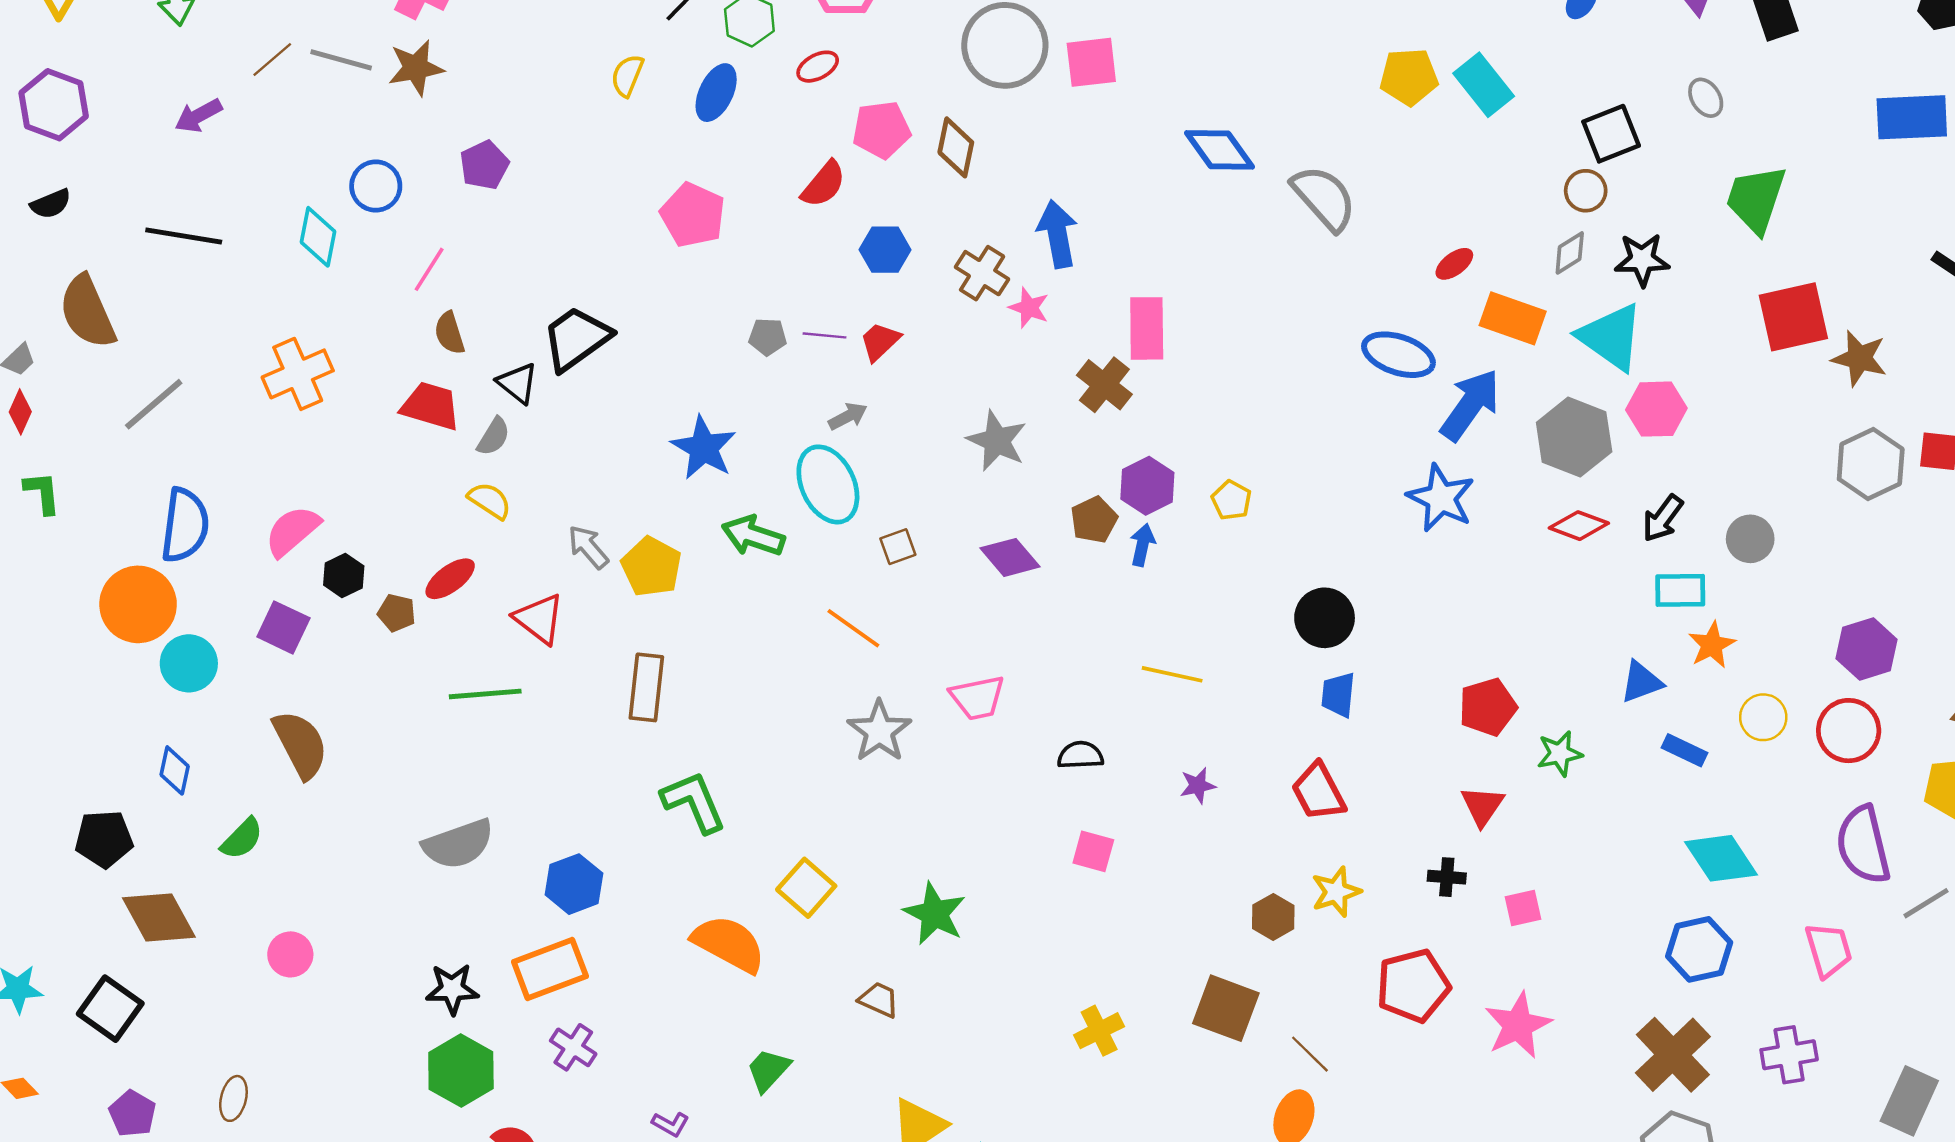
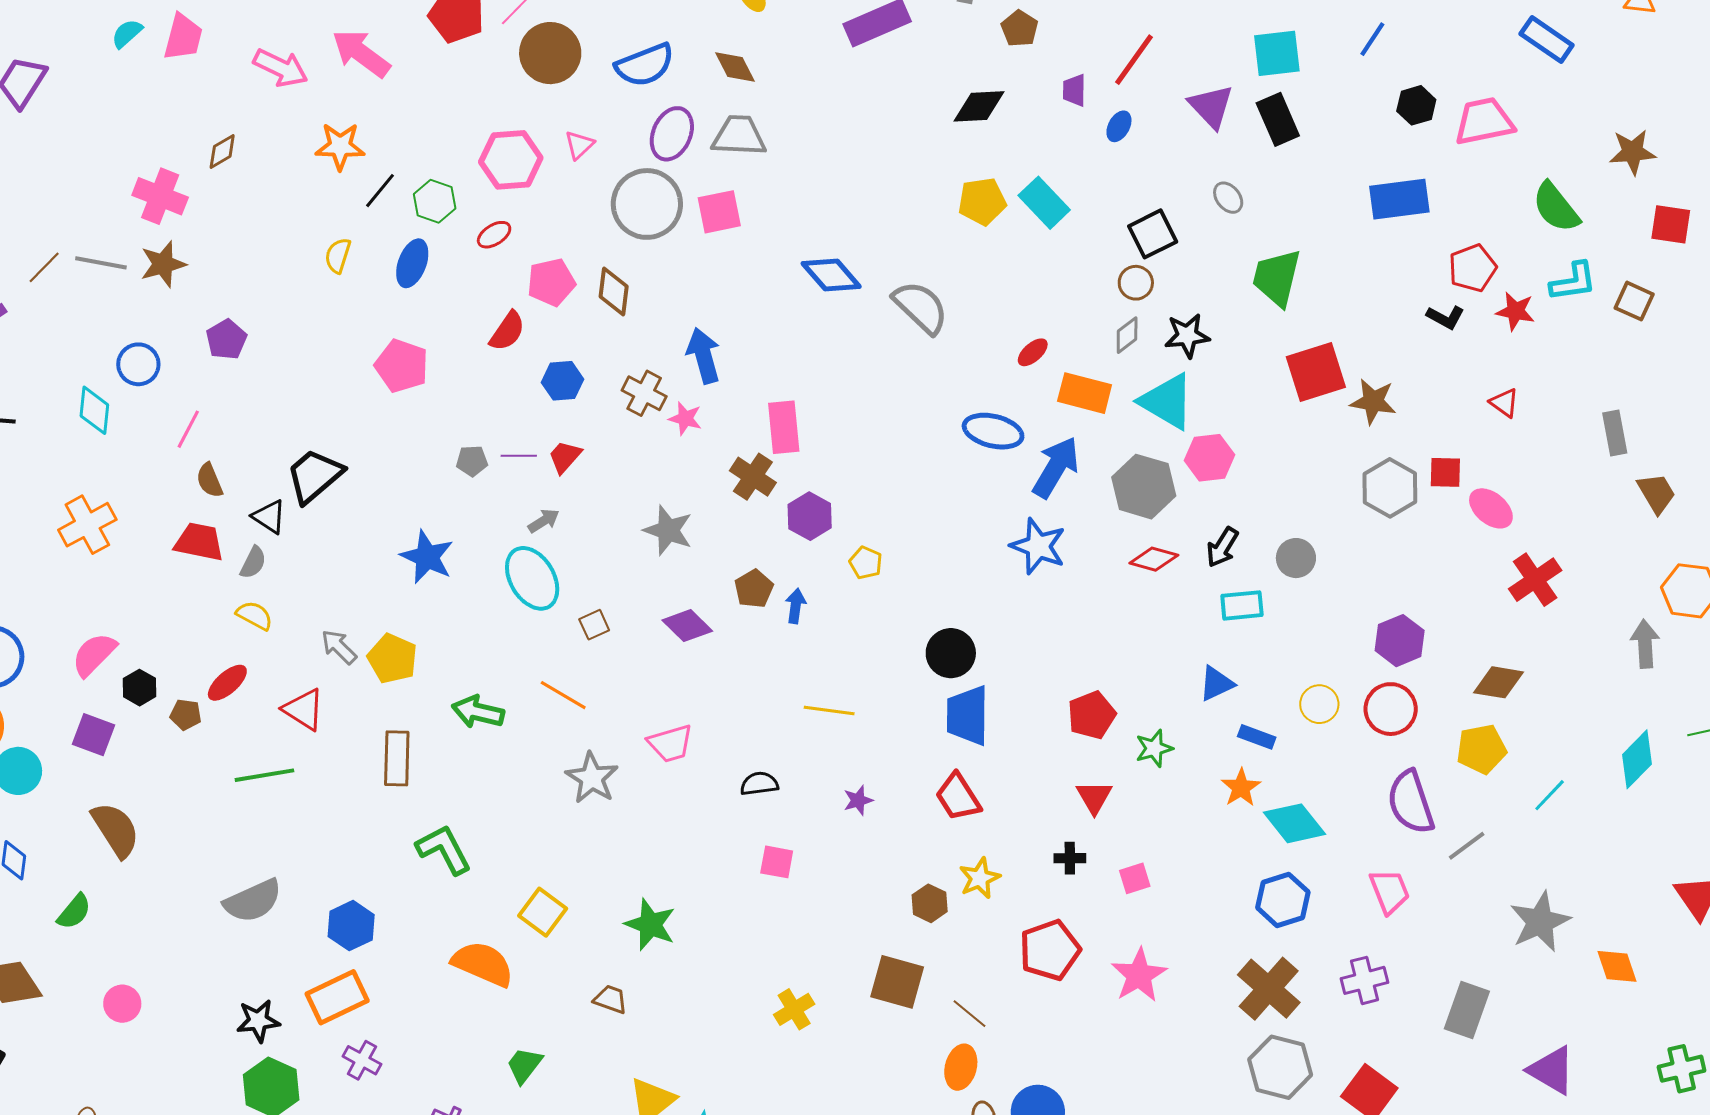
purple hexagon: (1147, 486) -> (810, 516), moved
green arrow: (753, 536) -> (478, 712), moved
orange star: (1712, 645) -> (1241, 788), moved
blue trapezoid: (1338, 695) -> (967, 715), size x1.6

